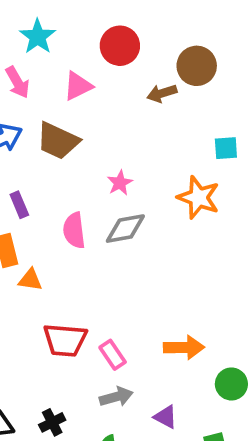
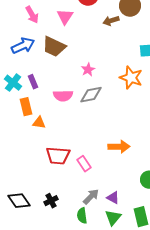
pink triangle: (78, 86) -> (65, 17), turned -30
pink semicircle: (74, 230) -> (63, 96), turned -84
orange arrow: (184, 347) -> (119, 147), moved
gray arrow: (116, 397) -> (91, 197), moved, turned -30

